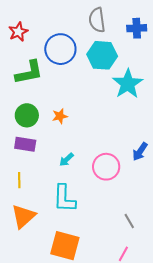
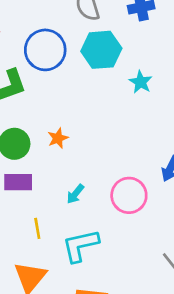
cyan star: (128, 84) -> (141, 82), size x0.6
yellow line: (19, 180) -> (37, 228), moved
cyan L-shape: (64, 199) -> (80, 246), turned 84

